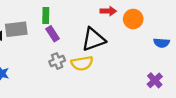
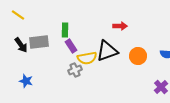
orange circle: (133, 19) -> (138, 56), moved
yellow semicircle: (82, 63) -> (87, 58), moved

